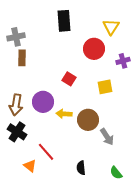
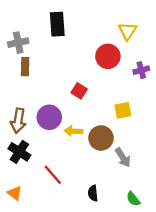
black rectangle: (64, 21) -> (57, 24), moved
yellow square: (105, 87) -> (123, 110), moved
orange triangle: (30, 166) -> (15, 193), moved

